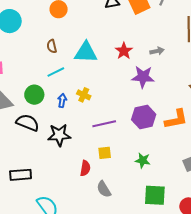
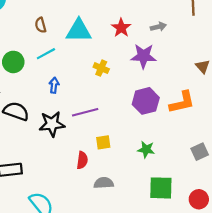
green circle: (34, 95) -> (13, 62), moved
yellow cross: (84, 95) -> (101, 68), moved
purple line: (104, 124) -> (85, 112), moved
gray semicircle: (104, 189) -> (104, 183), turned 120

